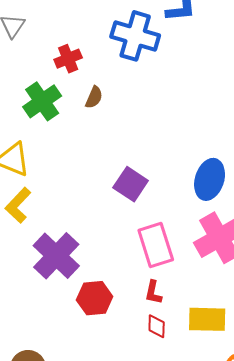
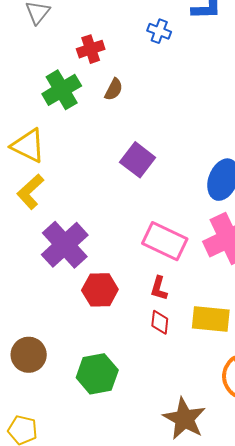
blue cross: (135, 36) -> (159, 31), size x0.5
purple square: (131, 184) -> (138, 160), moved
pink rectangle: (156, 245) -> (165, 241), turned -51

